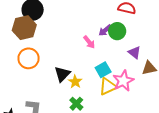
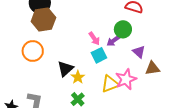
brown hexagon: (24, 28) -> (43, 20), moved
purple arrow: (105, 30) -> (113, 41), moved
cyan square: (103, 70) -> (99, 55), moved

